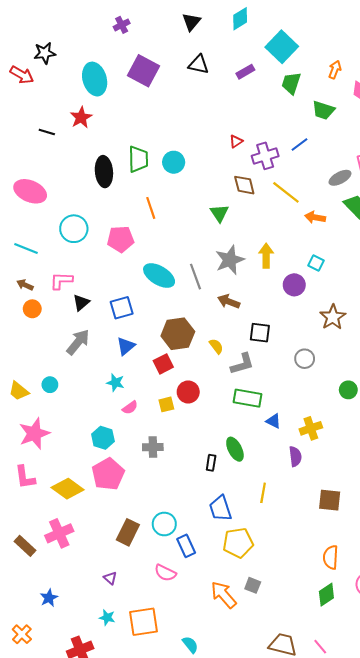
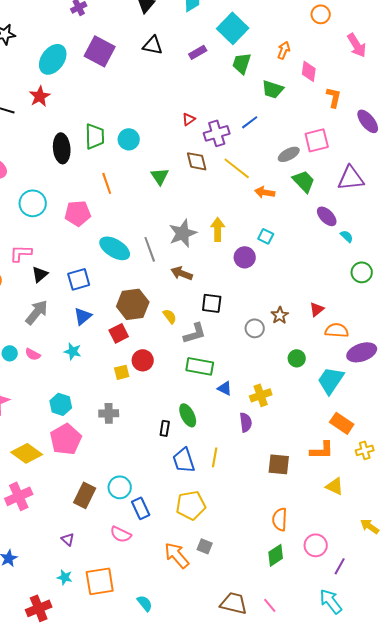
cyan ellipse: (95, 79) -> (53, 59), turned 52
green triangle: (219, 213) -> (160, 176), moved
brown star: (333, 317) -> (280, 315), moved, size x0.7
pink semicircle: (130, 408) -> (33, 354), moved, turned 63
blue trapezoid: (220, 508) -> (184, 460), moved

